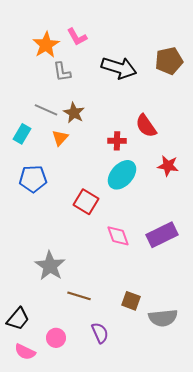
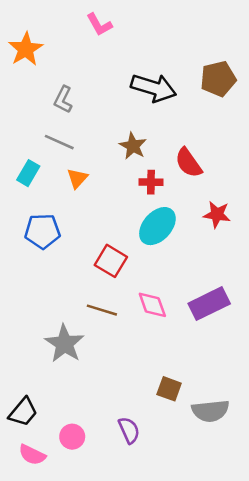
pink L-shape: (77, 37) -> (99, 25), moved
orange star: (46, 45) -> (26, 49), moved
gray L-shape: (62, 72) -> (63, 99), moved, turned 35
brown star: (74, 113) -> (133, 146), moved
brown line: (79, 296) -> (102, 310), moved

